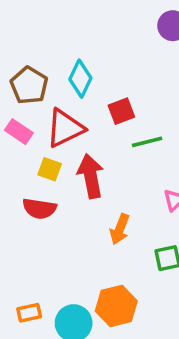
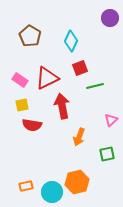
cyan diamond: (80, 79) -> (71, 41), moved
brown pentagon: (29, 85) -> (30, 36), moved
yellow square: (50, 169) -> (22, 105), moved, turned -32

